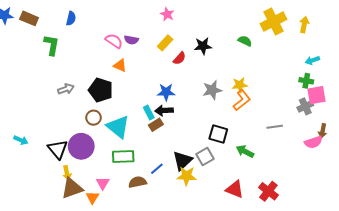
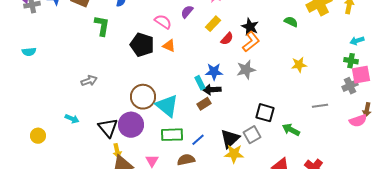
purple semicircle: (131, 40) -> (187, 12), moved, turned 120
black star: (203, 46) -> (250, 27), turned 30
yellow star: (240, 85) -> (299, 65), moved
gray arrow: (66, 89) -> (89, 81), moved
black pentagon: (101, 90) -> (142, 45), moved
gray star: (212, 90) -> (246, 70), moved
orange L-shape: (242, 100) -> (251, 42), moved
cyan rectangle: (149, 113) -> (200, 83), moved
brown circle: (93, 118) -> (143, 97), size x1.6
blue line: (157, 169) -> (198, 140), moved

